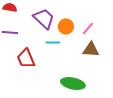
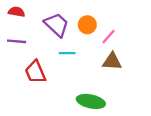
orange circle: (66, 27) -> (87, 25), moved

